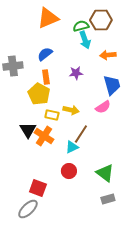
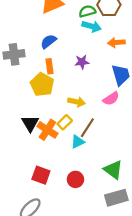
cyan arrow: (85, 40) -> (92, 26), turned -54
yellow rectangle: (52, 115) -> (65, 122), moved, turned -56
red circle: (69, 171) -> (75, 179), moved
red square: (38, 188) -> (41, 175), moved
gray rectangle: (108, 199) -> (116, 198), size x1.5

